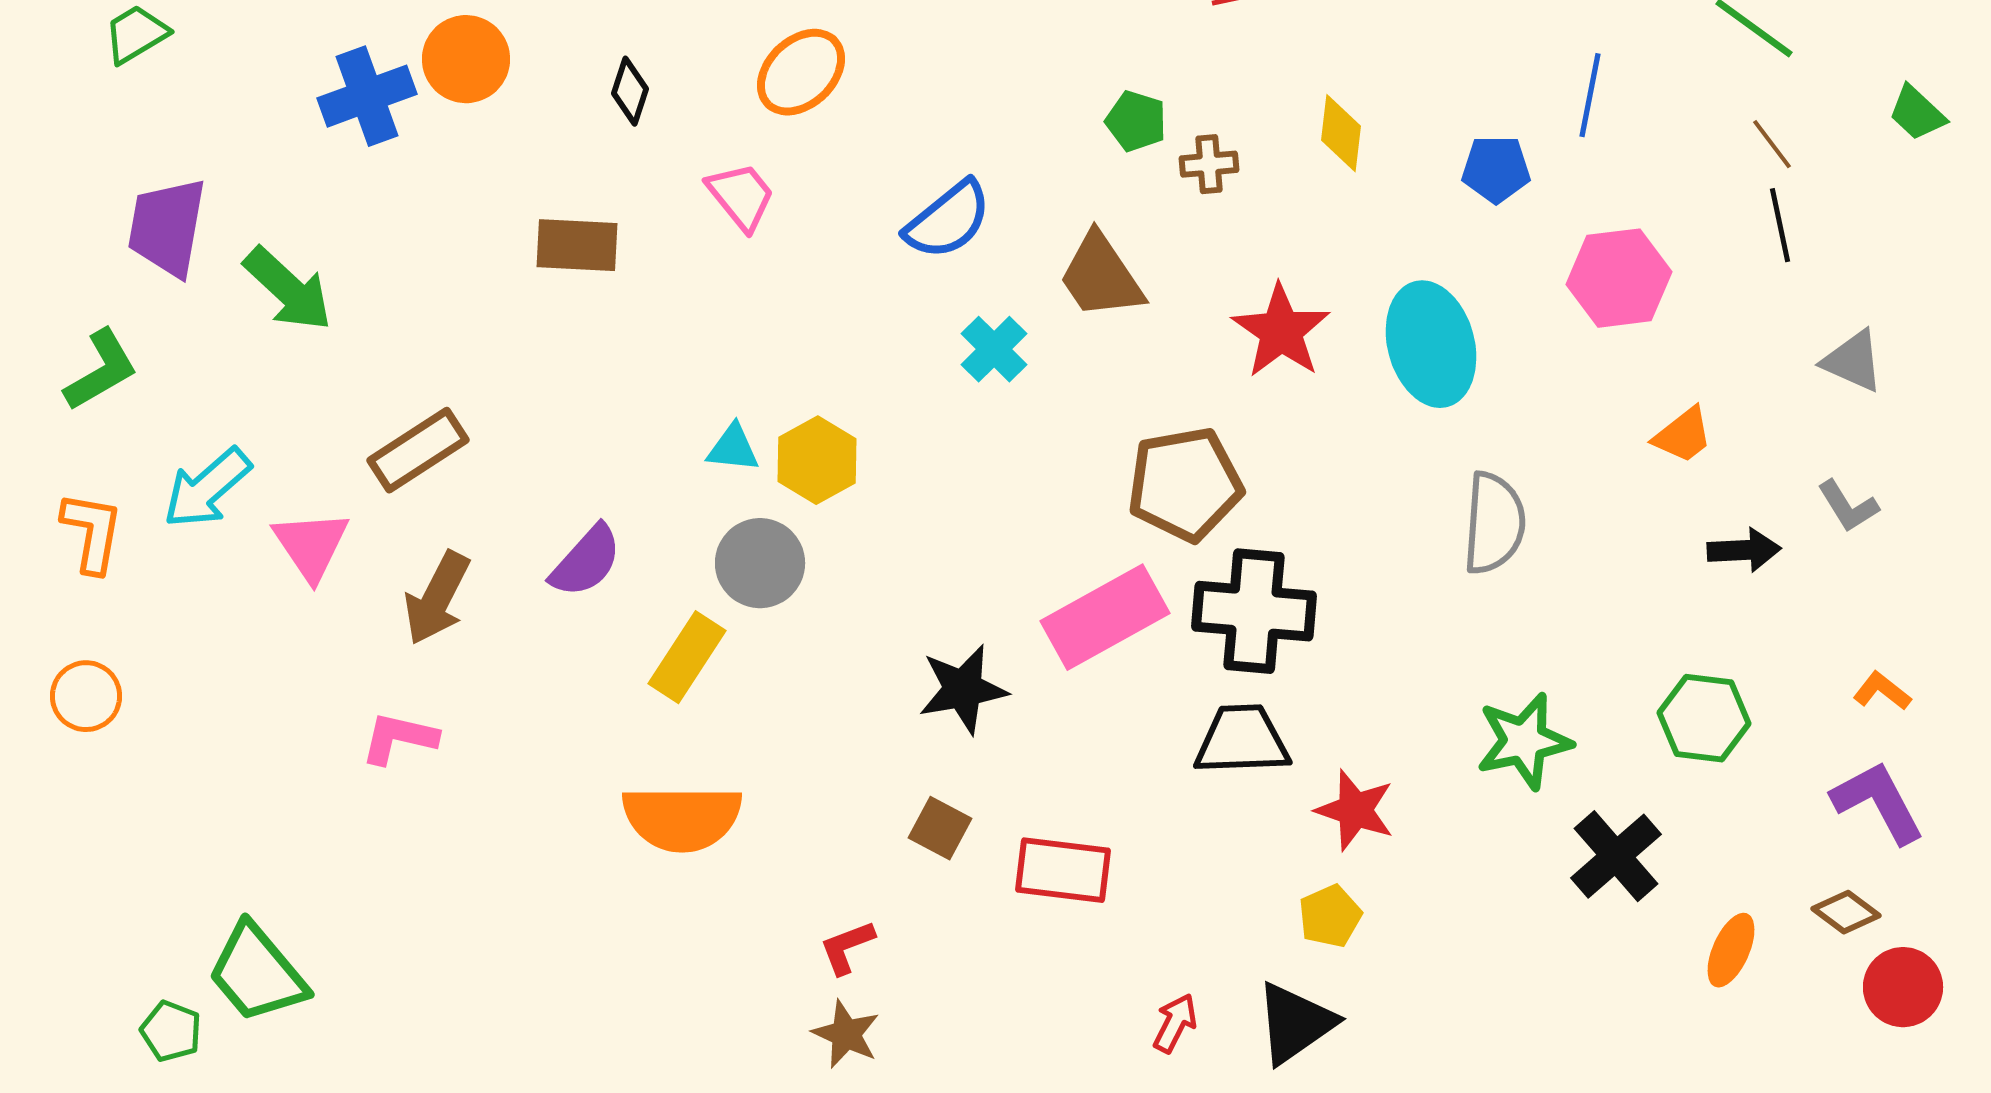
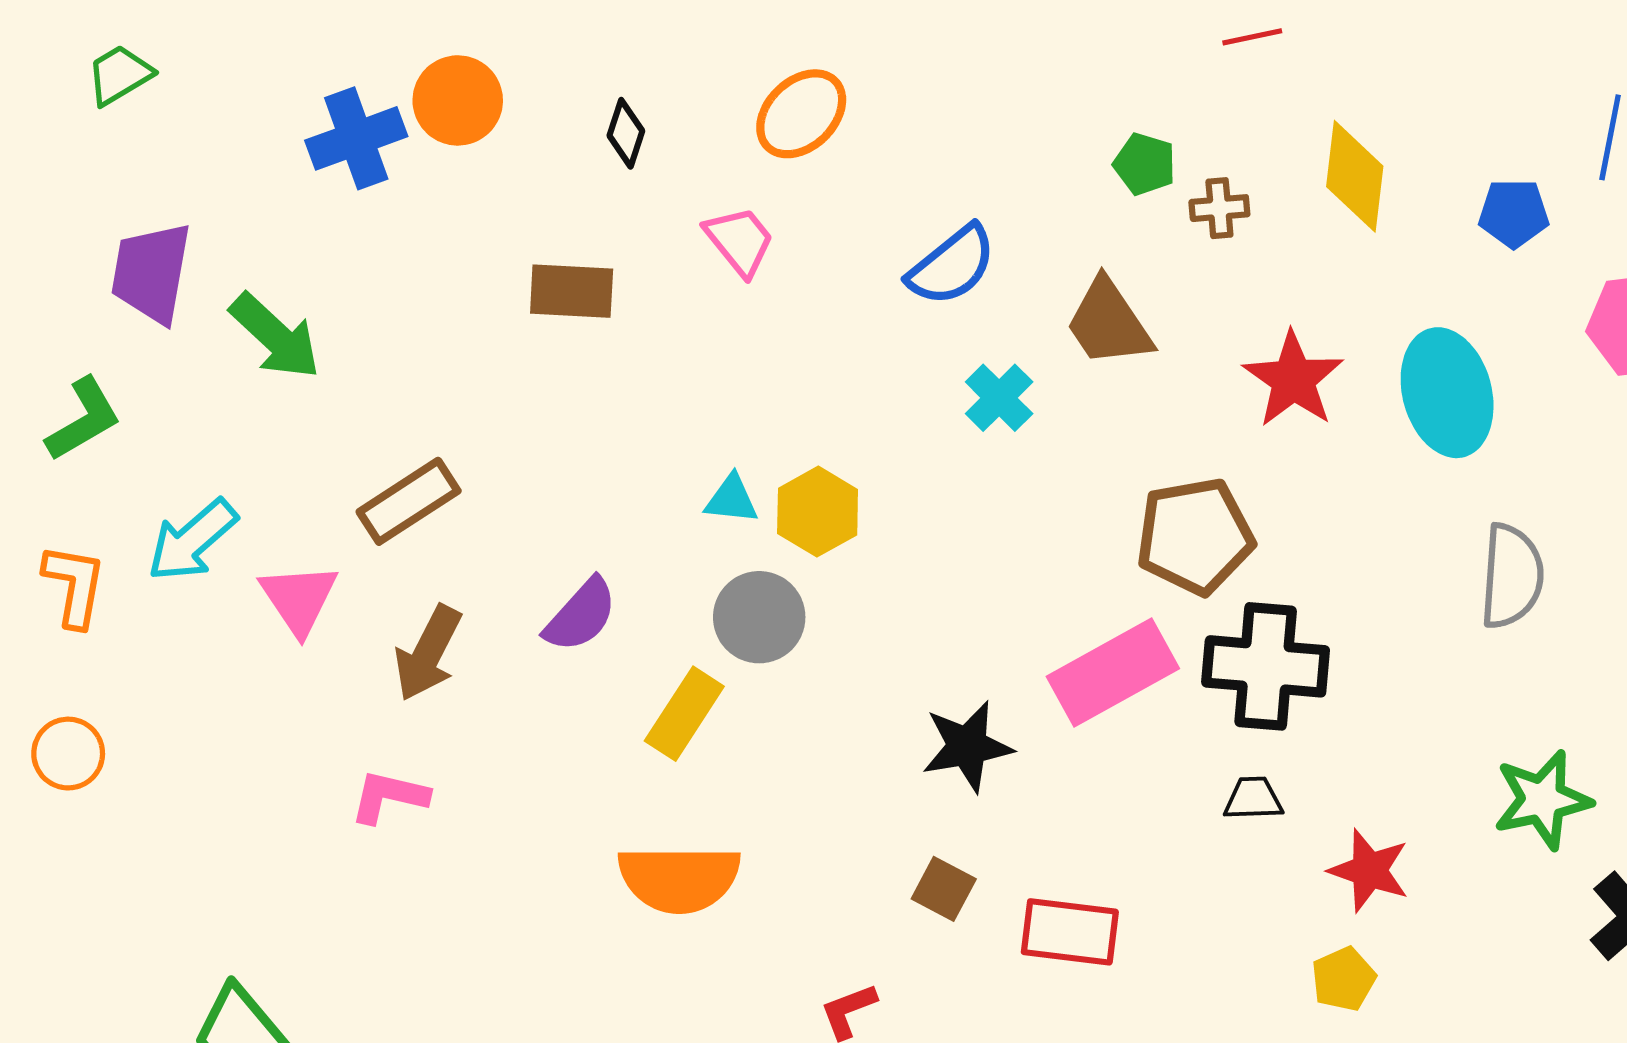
yellow diamond: (1341, 133) -> (1355, 176), size x1.4
black trapezoid: (1242, 740) -> (1253, 799), size x0.6

